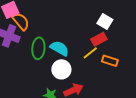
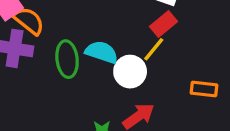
orange rectangle: (110, 61) -> (204, 89), moved
white circle: (61, 69) -> (130, 72), moved

